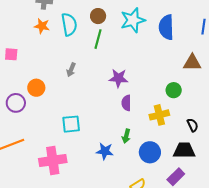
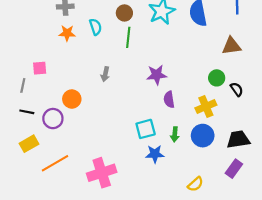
cyan semicircle: (69, 24) -> (95, 27), size x0.7
cyan square: (71, 124) -> (146, 129), moved
black semicircle: (193, 125) -> (237, 89), moved
blue circle: (150, 152) -> (203, 136), moved

